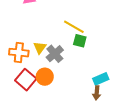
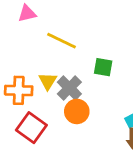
yellow line: (74, 27) -> (62, 41), moved
orange circle: (45, 77) -> (77, 111), moved

